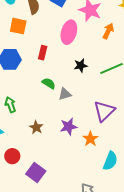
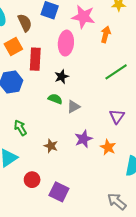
orange square: (18, 26) -> (13, 47), turned -30
red rectangle: (43, 53) -> (35, 59), moved, size x1.5
black star: (81, 65) -> (62, 77), moved
purple triangle: (104, 111) -> (117, 116), size x0.7

